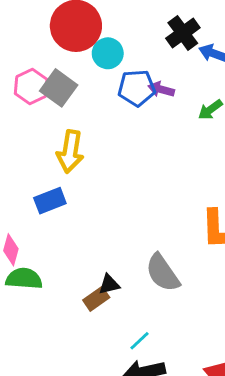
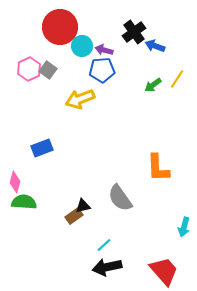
gray square: (59, 88) -> (48, 70), size x0.7
purple arrow: (161, 89) -> (104, 50), moved
yellow arrow: (70, 152) -> (80, 99), moved, turned 60

